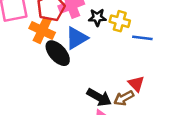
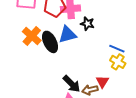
yellow cross: (120, 21) -> (118, 62), moved
orange cross: (42, 30) -> (32, 36), moved

